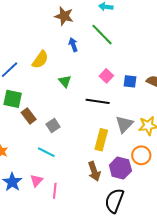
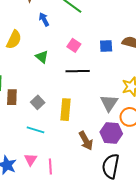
pink square: (106, 76) -> (74, 45), moved
brown rectangle: (29, 116) -> (12, 97), turned 49
gray triangle: (124, 124) -> (109, 103), moved
yellow rectangle: (101, 140) -> (66, 110), moved

